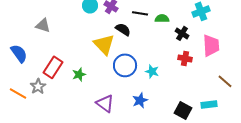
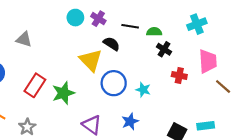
black cross: (182, 33) -> (164, 49), moved
green star: (79, 74) -> (63, 93), size x1.5
brown line: (225, 81) -> (223, 86), moved
gray star: (38, 86) -> (27, 127), moved

